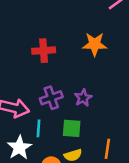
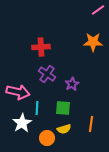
orange star: (95, 44) -> (93, 42), moved
purple cross: (51, 98) -> (47, 74), moved, turned -36

